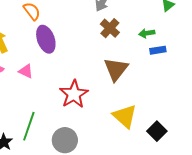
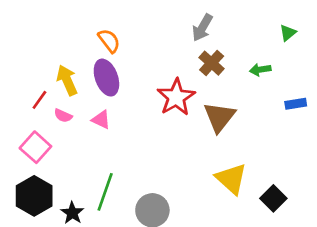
purple ellipse: (46, 39) -> (106, 78), moved
blue rectangle: (158, 50) -> (296, 104), moved
red star: (74, 94) -> (176, 97), moved

